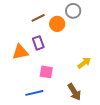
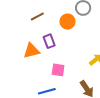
brown line: (38, 18) -> (37, 17), moved

